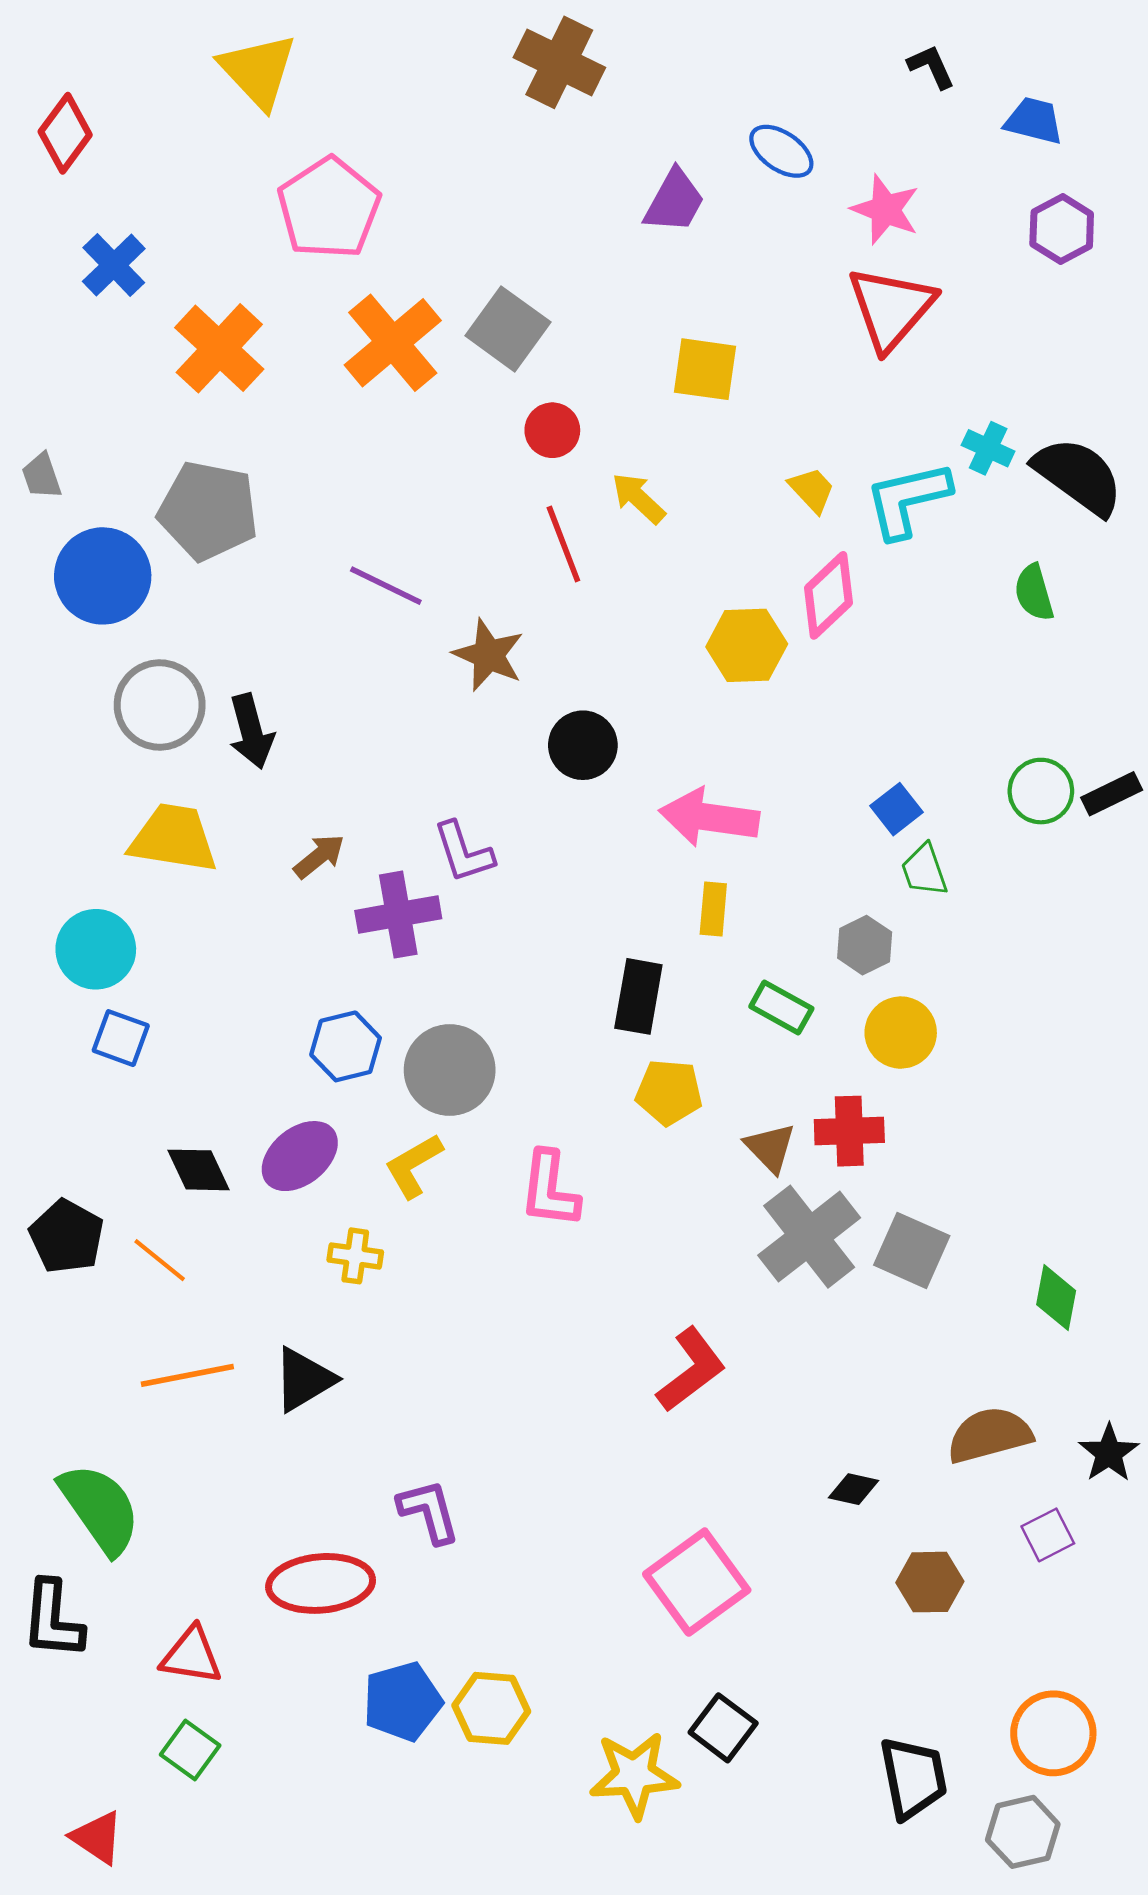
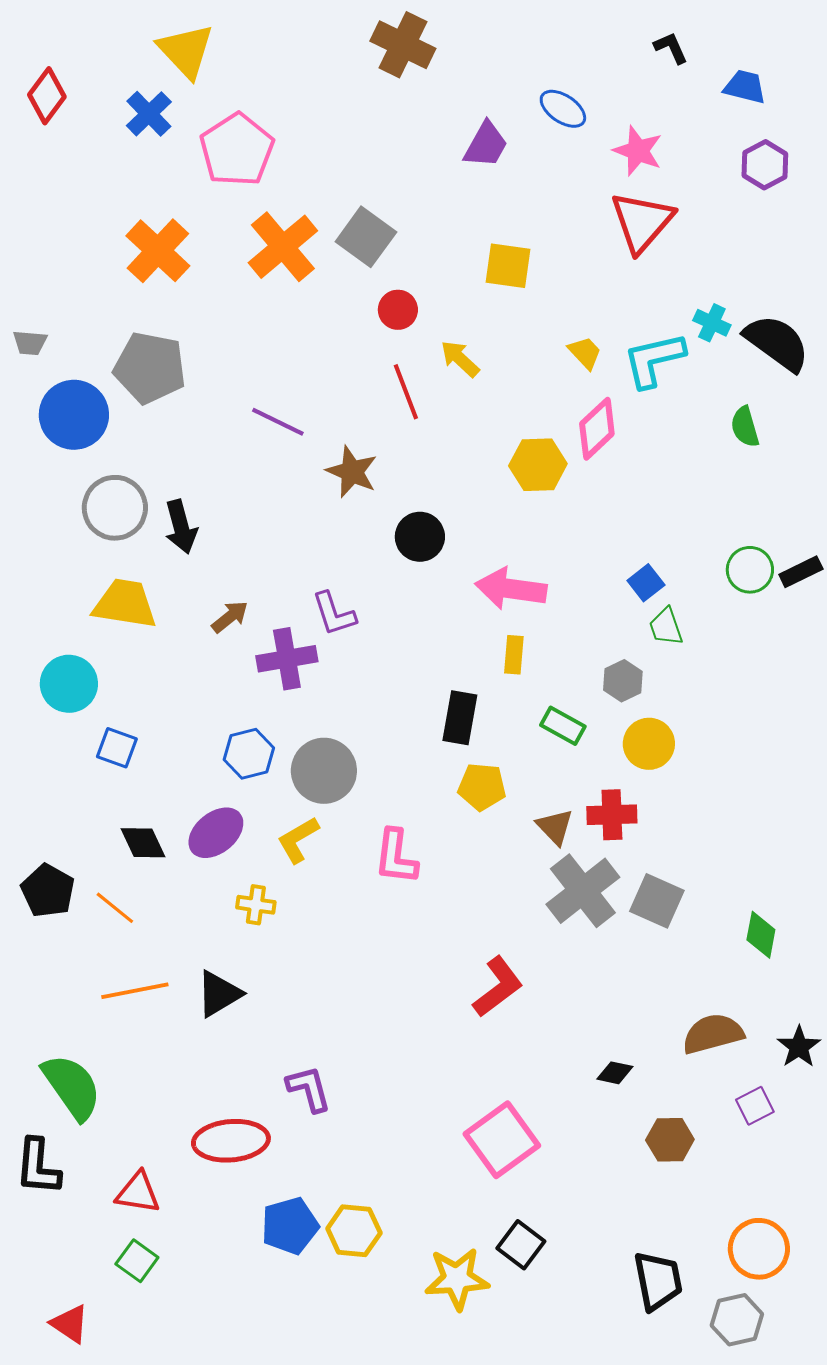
blue cross: (114, 265) -> (149, 114), moved
gray trapezoid: (42, 476) -> (30, 343), turned -66
blue square: (121, 1038) -> (117, 748), moved

